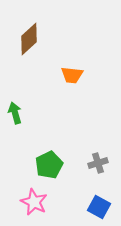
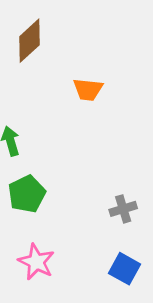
green pentagon: (49, 165) -> (27, 194), moved

